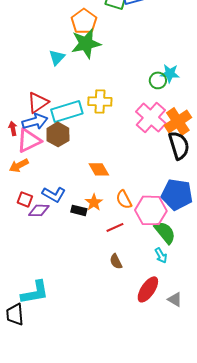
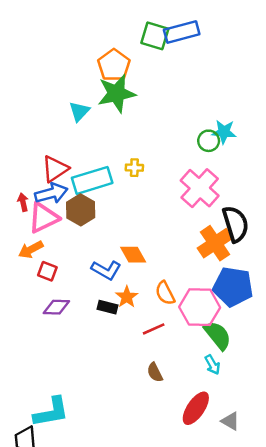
yellow cross: (100, 101) -> (134, 168), size x0.6
orange cross: (178, 121) -> (215, 243), moved
blue L-shape: (54, 194) -> (106, 270), moved
red square: (25, 199) -> (47, 271), moved

